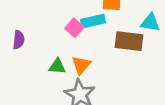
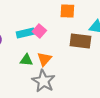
cyan rectangle: (93, 21) -> (25, 33), moved

